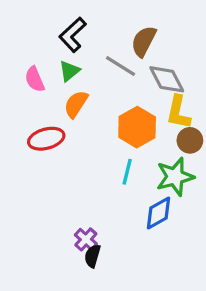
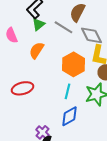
green triangle: (69, 71) -> (39, 24), moved
red ellipse: (46, 139) -> (23, 88), moved
blue diamond: (159, 213) -> (70, 116), moved

